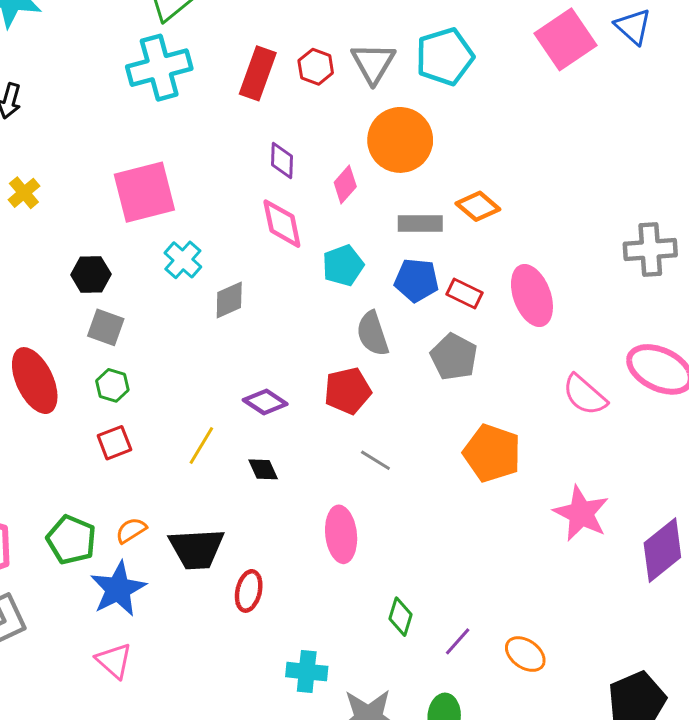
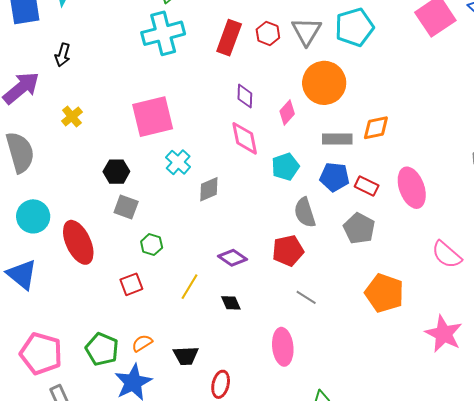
orange diamond: (478, 206) -> (376, 128), turned -52
green hexagon: (112, 385) -> (152, 245), moved
black trapezoid: (197, 549) -> (186, 356), size x0.7

